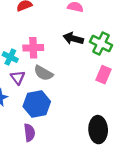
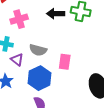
pink cross: (33, 48) -> (19, 19), moved
pink rectangle: (103, 75) -> (65, 62), moved

